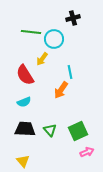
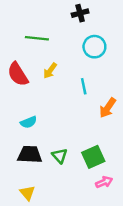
black cross: (73, 18) -> (80, 13), moved
cyan circle: (54, 39) -> (94, 47), moved
red semicircle: (25, 75) -> (18, 74), moved
orange arrow: (61, 90) -> (108, 108), moved

